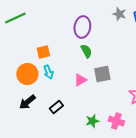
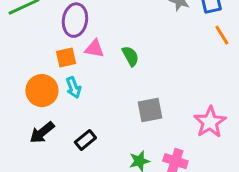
purple ellipse: (82, 27) -> (75, 20), moved
gray square: (102, 74) -> (150, 110), moved
pink triangle: (80, 80) -> (94, 49), moved, turned 40

